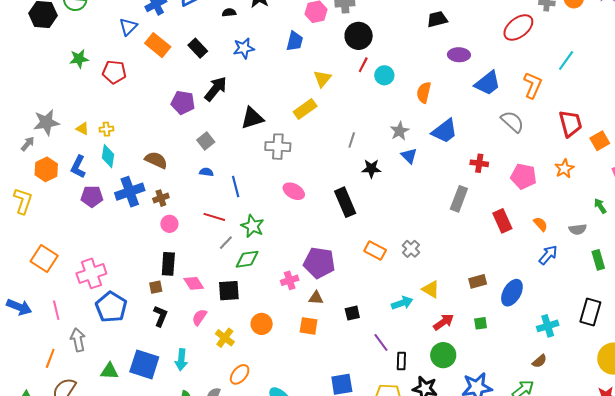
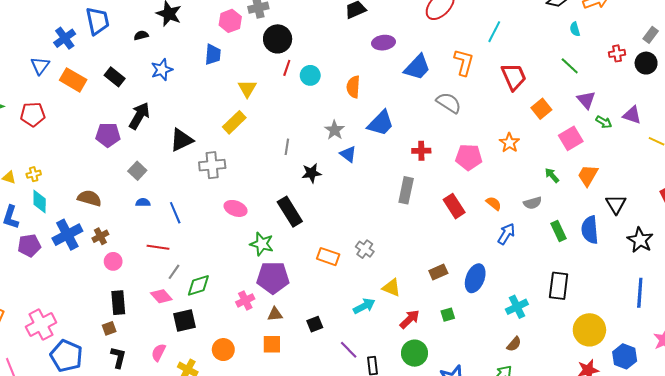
red trapezoid: (570, 123) -> (514, 77), moved
green star: (252, 226) -> (262, 244), moved
pink diamond: (194, 283) -> (161, 296), moved

